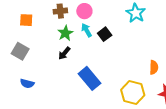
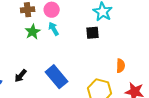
black square: (105, 34) -> (93, 33), moved, turned 32
black arrow: (64, 53) -> (21, 76), moved

